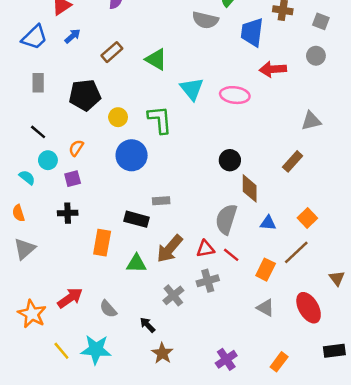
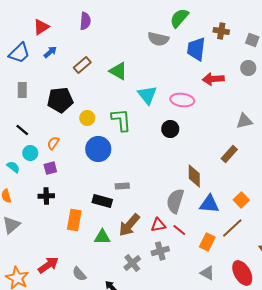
black circle: (230, 160) -> (170, 129), moved
blue triangle: (268, 223) -> (209, 204), size x1.5

